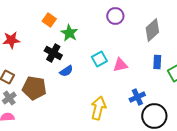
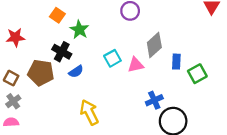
gray diamond: (152, 30) -> (154, 45), moved
brown pentagon: (34, 88) -> (41, 73), moved
yellow arrow: (98, 108) -> (89, 112), moved, turned -40

